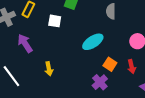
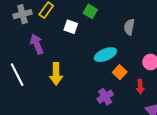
orange square: (110, 64) -> (120, 72), moved
yellow arrow: (49, 69) -> (56, 74), size x1.5

